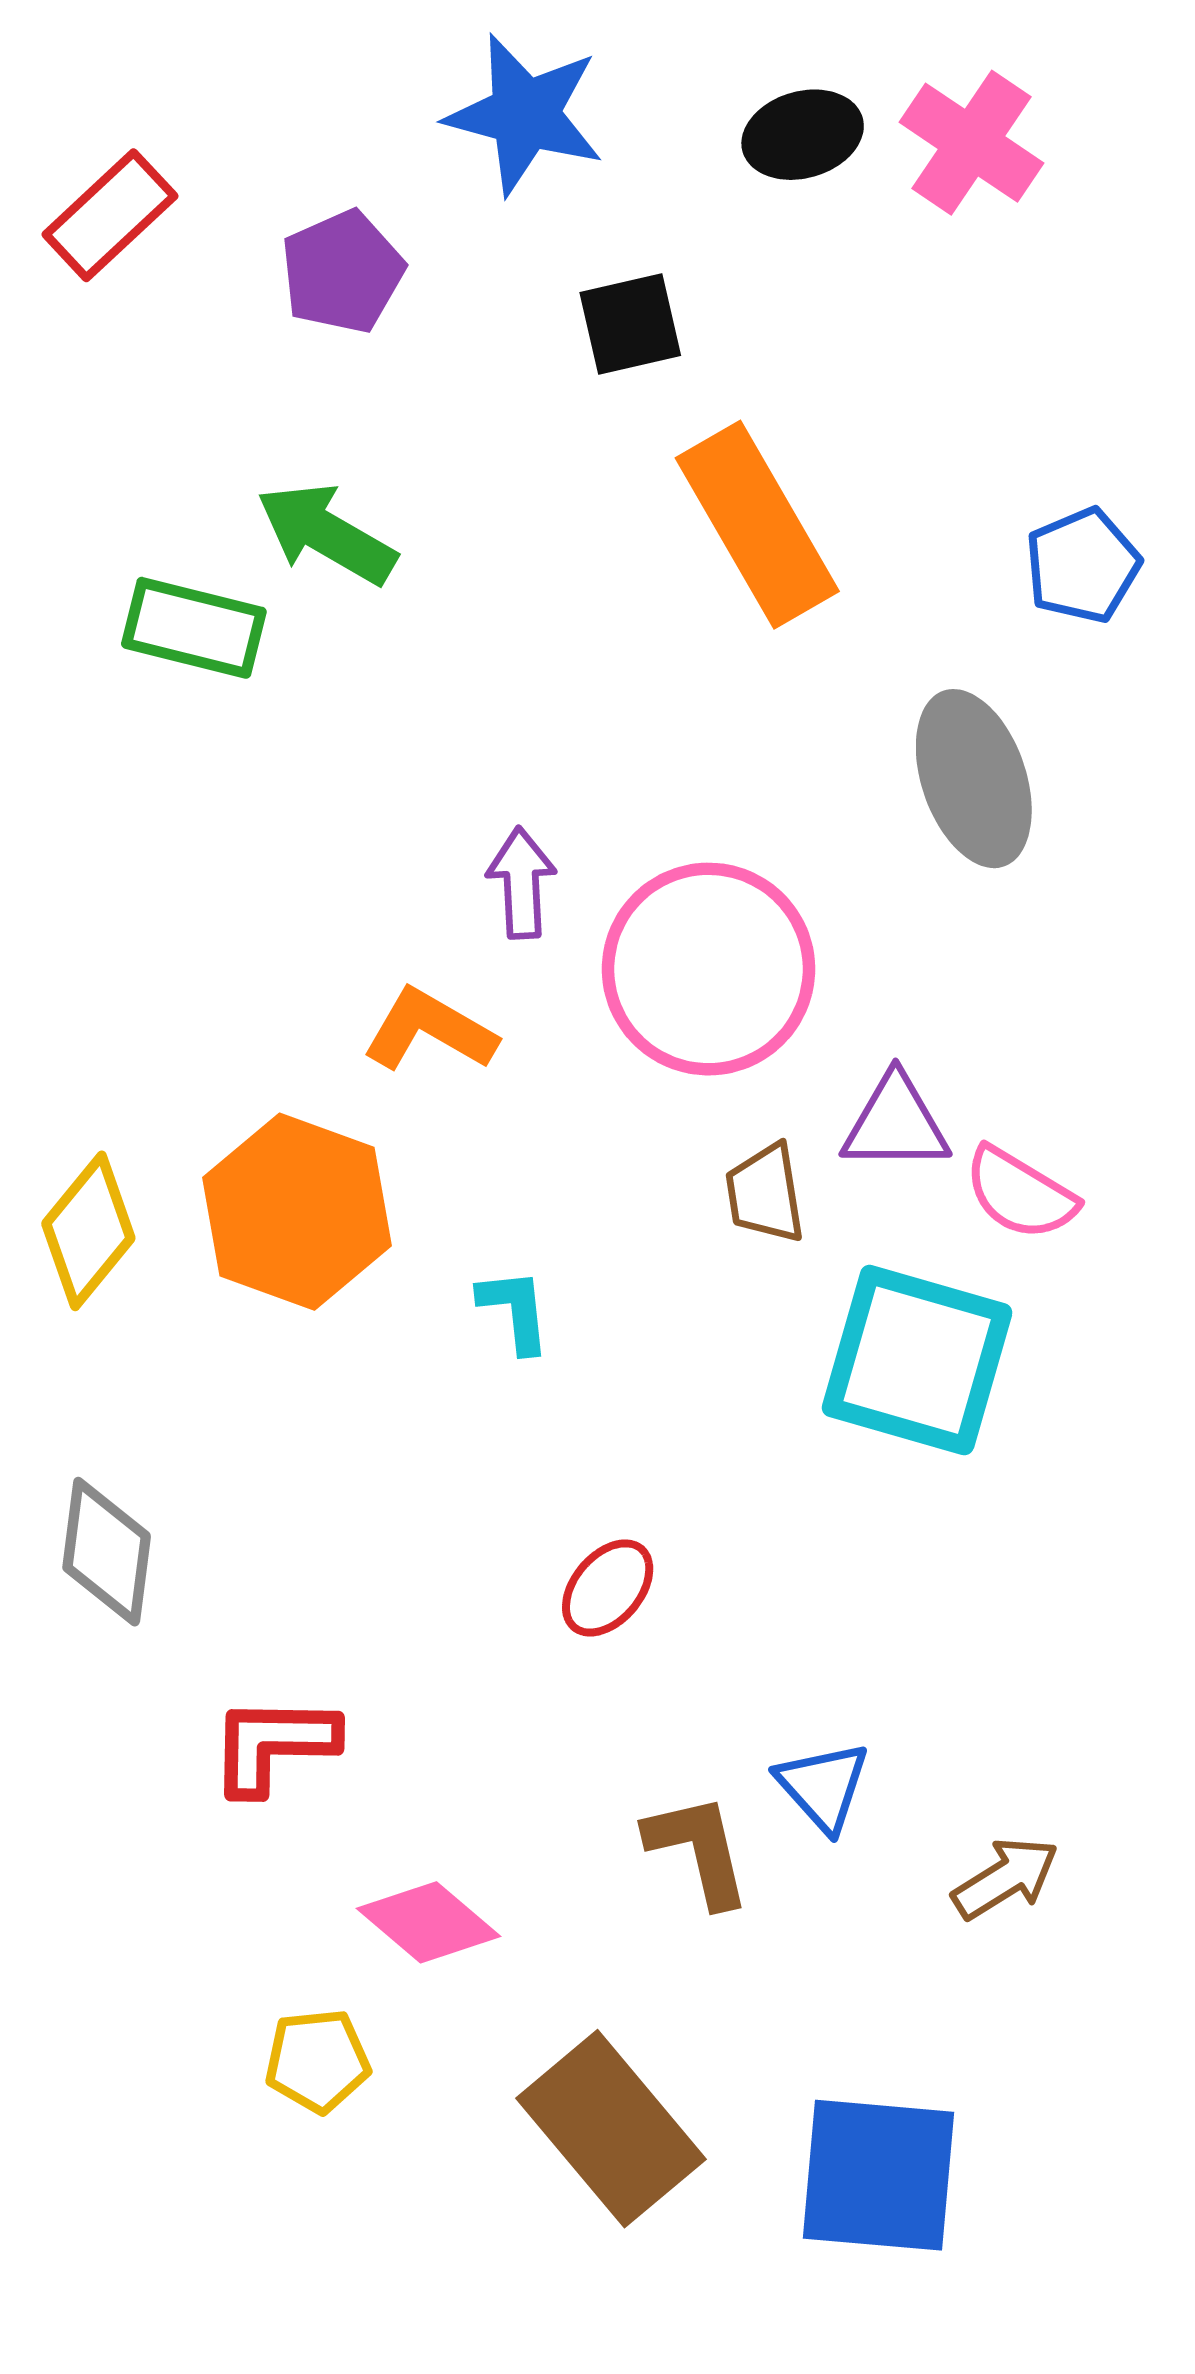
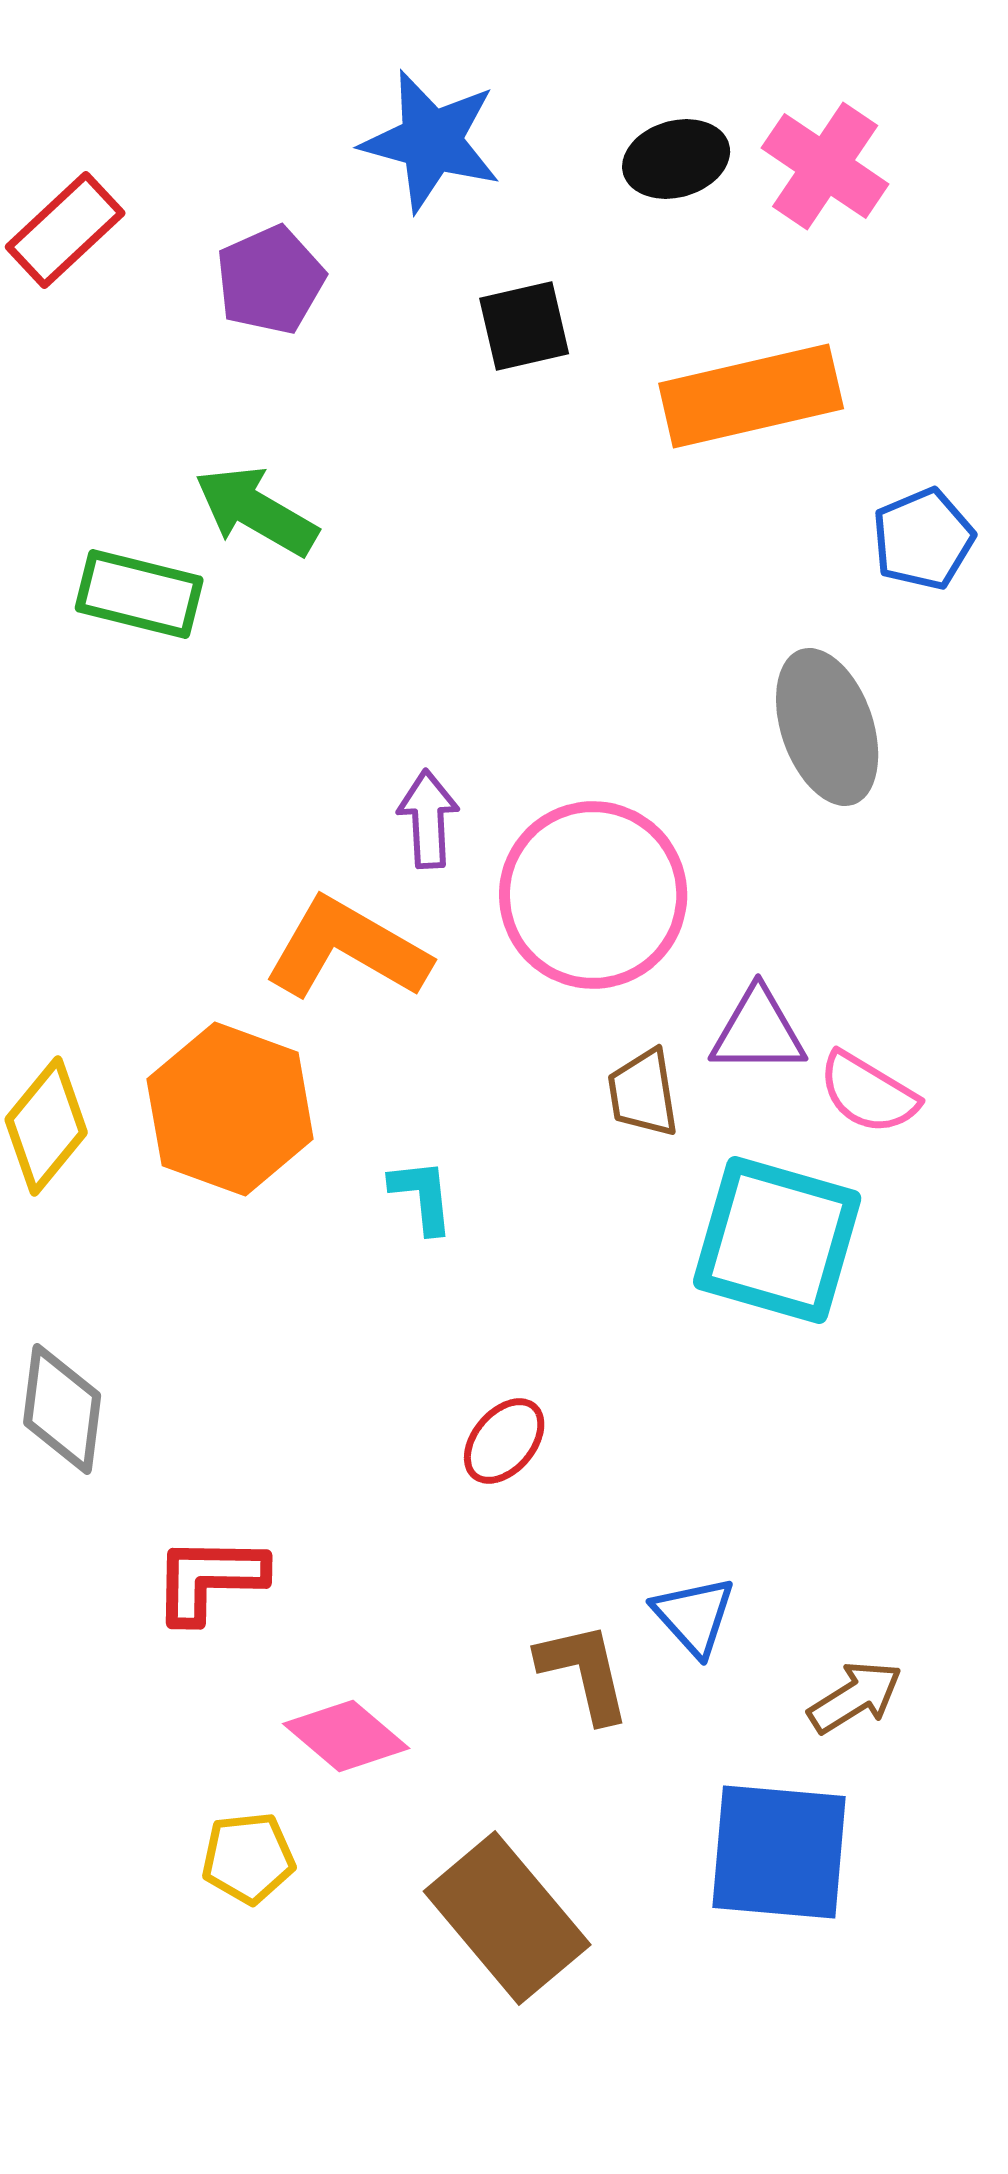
orange rectangle: (757, 525) -> (751, 396), moved, turned -73
orange L-shape: (430, 1030) -> (347, 949), size x1.4
blue square: (879, 2175) -> (779, 1852), moved

